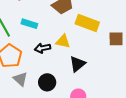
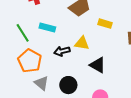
yellow rectangle: (87, 23) -> (105, 24), size x0.6
black triangle: (77, 64) -> (98, 65), turned -48

